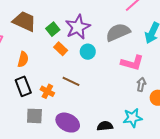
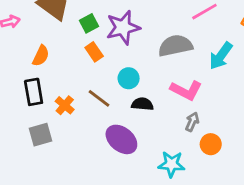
cyan circle: (88, 52) -> (129, 78), moved
gray square: (34, 116) -> (41, 135), turned -30
purple ellipse: (68, 123) -> (121, 139), moved
black semicircle: (105, 126) -> (142, 104), moved

